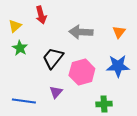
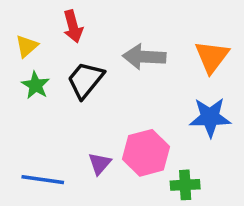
orange triangle: (119, 32) -> (212, 57), size x1.5
black trapezoid: (53, 58) -> (85, 80), moved
pink hexagon: (82, 72) -> (146, 153), moved

